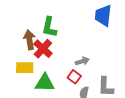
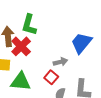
blue trapezoid: (103, 16) -> (81, 43), moved, turned 30

